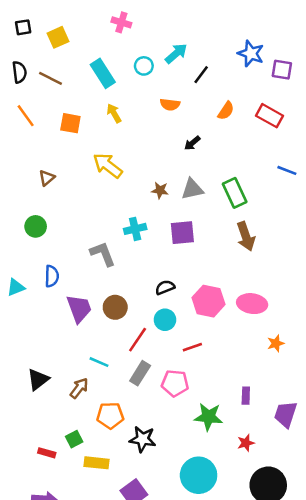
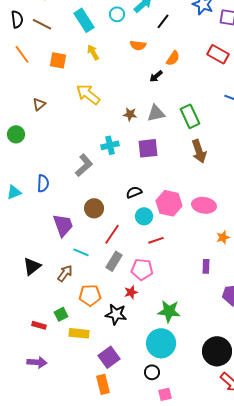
orange semicircle: (226, 111) -> (173, 58), moved
green circle: (36, 226) -> (16, 134), moved
gray L-shape: (103, 254) -> (84, 165), turned 70
purple trapezoid: (79, 309) -> (63, 225), moved
cyan circle: (165, 320) -> (144, 216), moved
purple rectangle: (246, 396) -> (206, 266), moved
green star: (208, 417) -> (169, 311), moved
red star: (246, 443) -> (131, 292), moved

